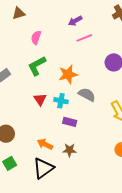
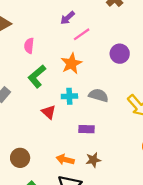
orange star: (68, 74) -> (71, 63), moved
cyan cross: (61, 101) -> (69, 96), moved

